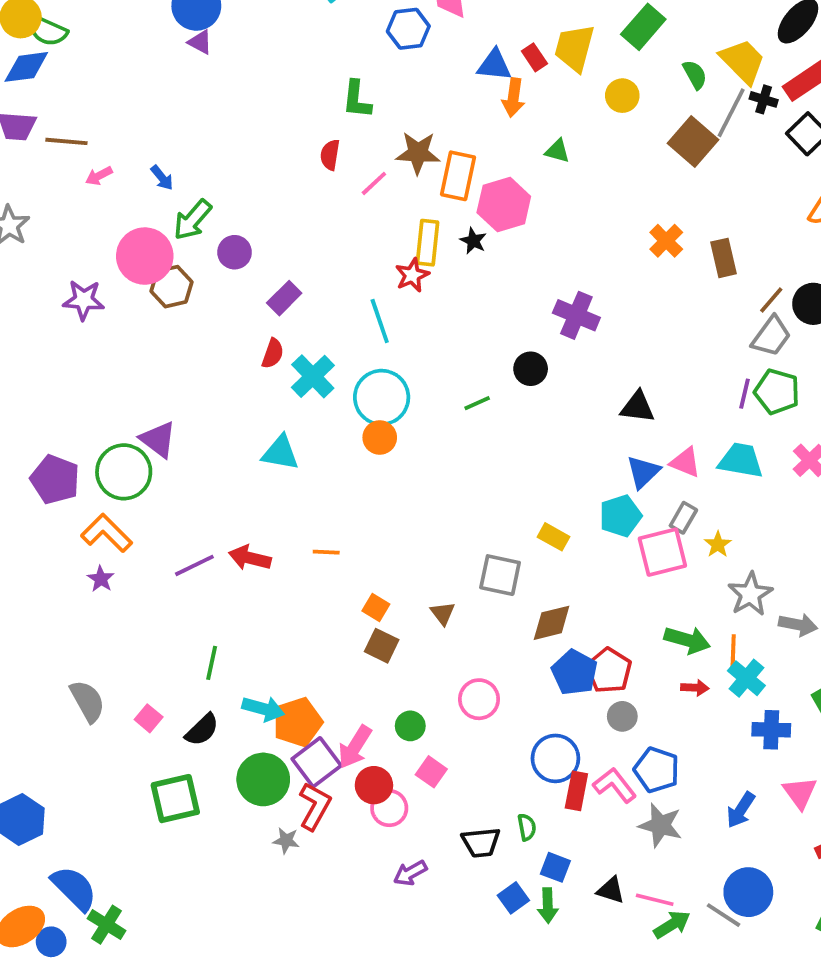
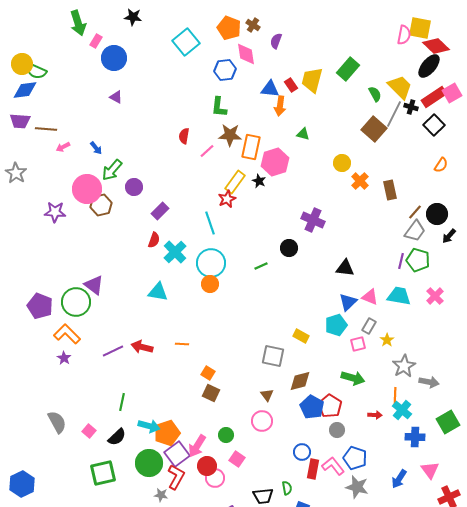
purple triangle: (200, 42) -> (116, 97), moved
yellow circle: (622, 96) -> (342, 163), moved
green L-shape: (357, 99) -> (219, 107), moved
yellow rectangle: (427, 243) -> (235, 182), turned 30
pink square: (662, 552) -> (358, 344), size x0.6
brown triangle: (443, 613) -> (267, 395), moved
green arrow: (687, 640) -> (353, 378), moved
blue circle: (555, 758) -> (302, 452), size x0.7

